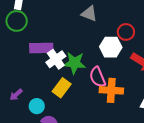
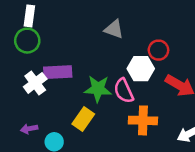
white cross: (56, 59) -> (35, 83), moved
pink semicircle: (98, 77) -> (124, 91), moved
purple arrow: (16, 95) -> (29, 129), turned 32

